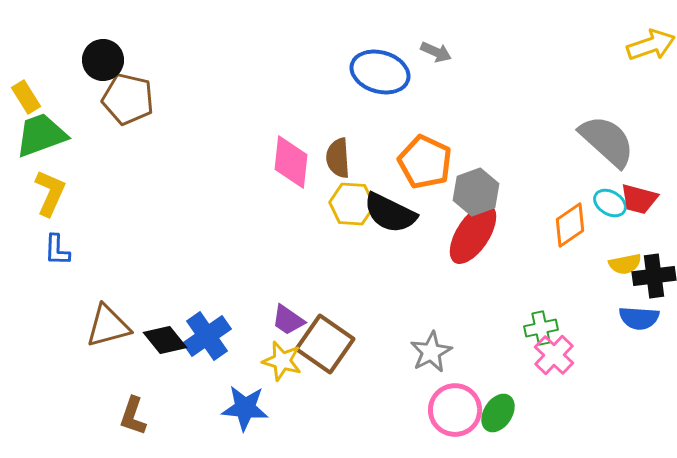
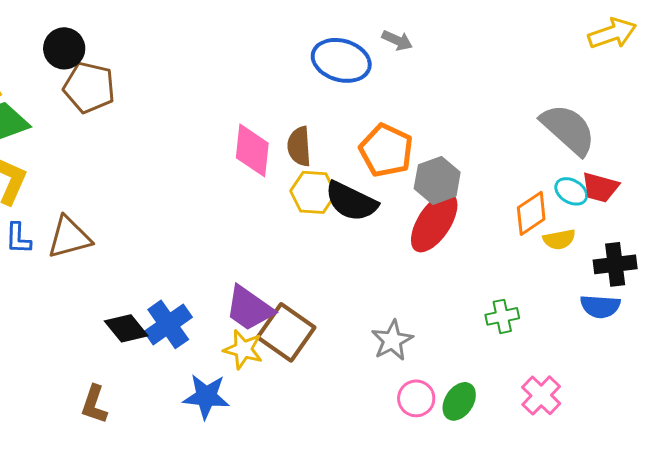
yellow semicircle: (625, 264) -> (559, 239), moved
purple trapezoid: (288, 320) -> (249, 308), size x1.5
brown triangle: (108, 326) -> (69, 237), moved
pink cross: (554, 355) -> (541, 395), moved
pink circle: (455, 410) -> (416, 398), size x0.7

